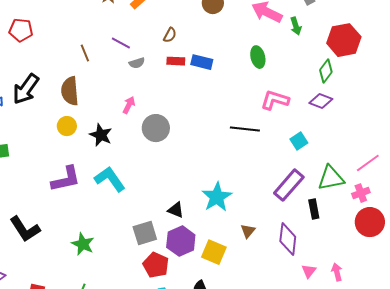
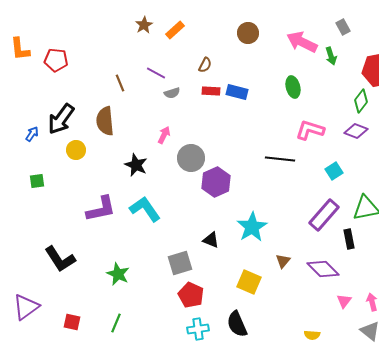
yellow circle: (67, 126) -> (76, 150), moved
purple diamond: (288, 239) -> (323, 269), turned -52
purple hexagon: (181, 241) -> (216, 182), moved

